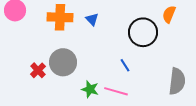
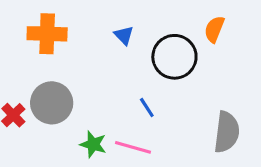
blue triangle: (92, 19) -> (124, 35), moved

